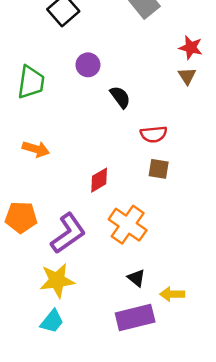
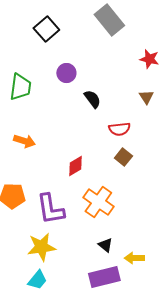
brown triangle: (187, 76) -> (146, 97), moved
brown square: (159, 169) -> (123, 157), turned 30
purple L-shape: (68, 233) -> (50, 209), turned 116

